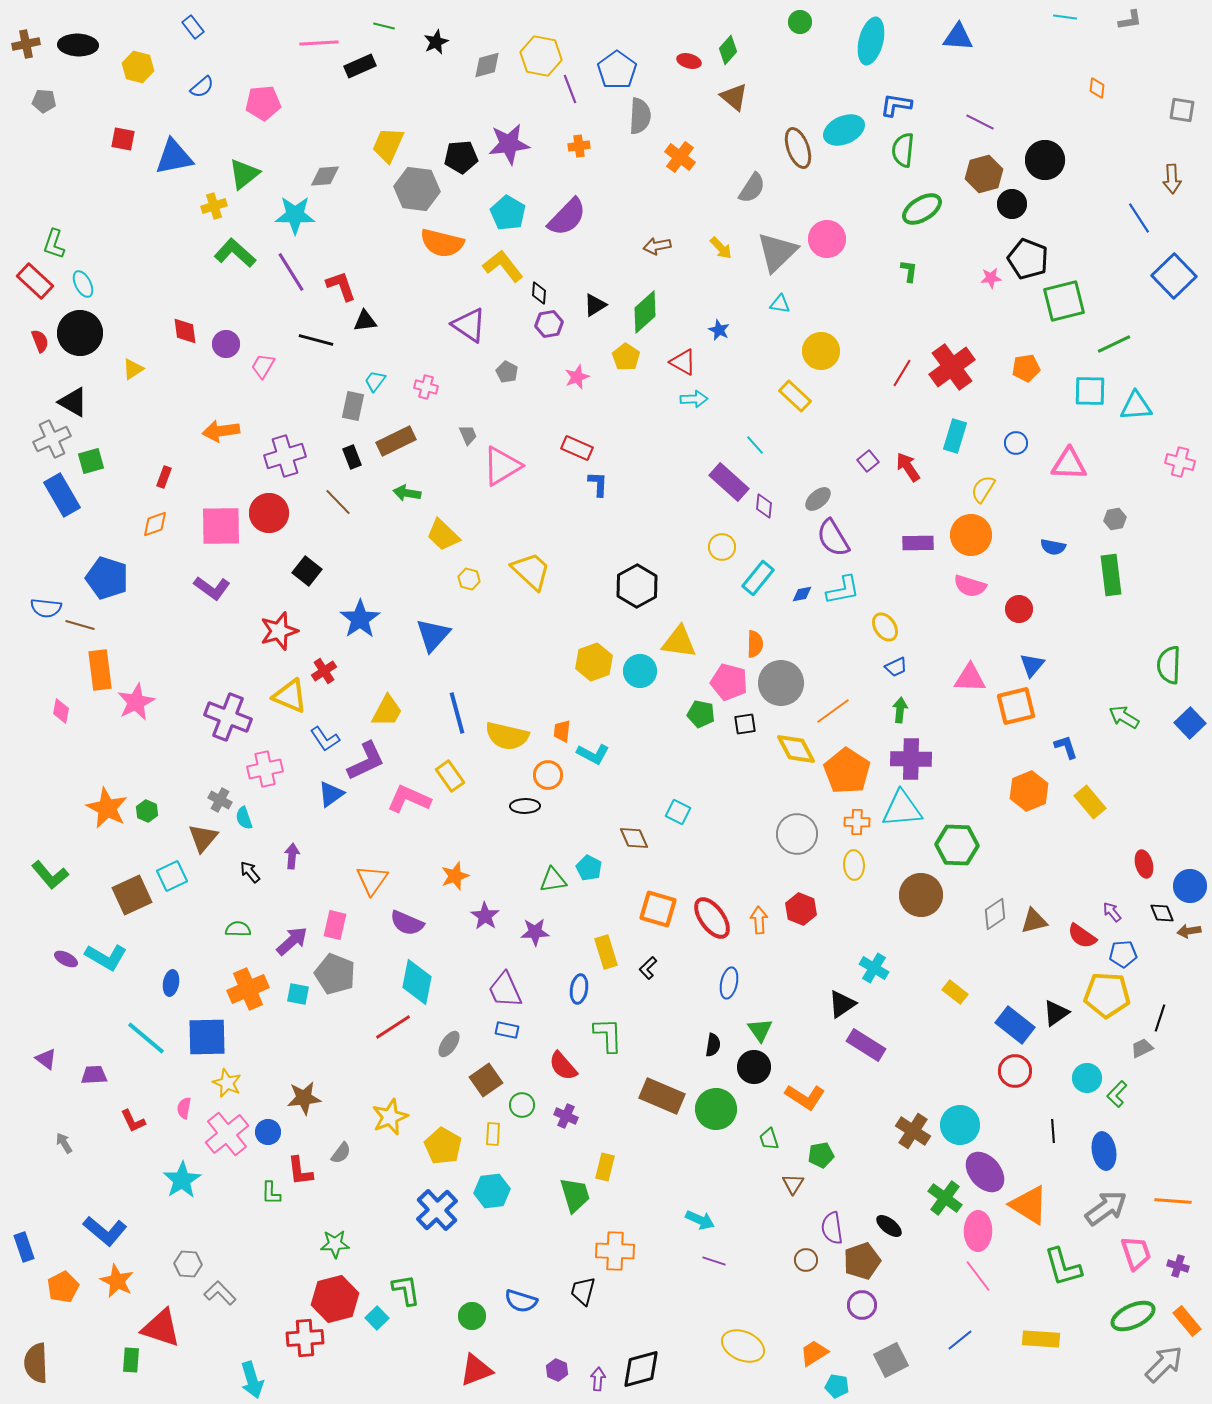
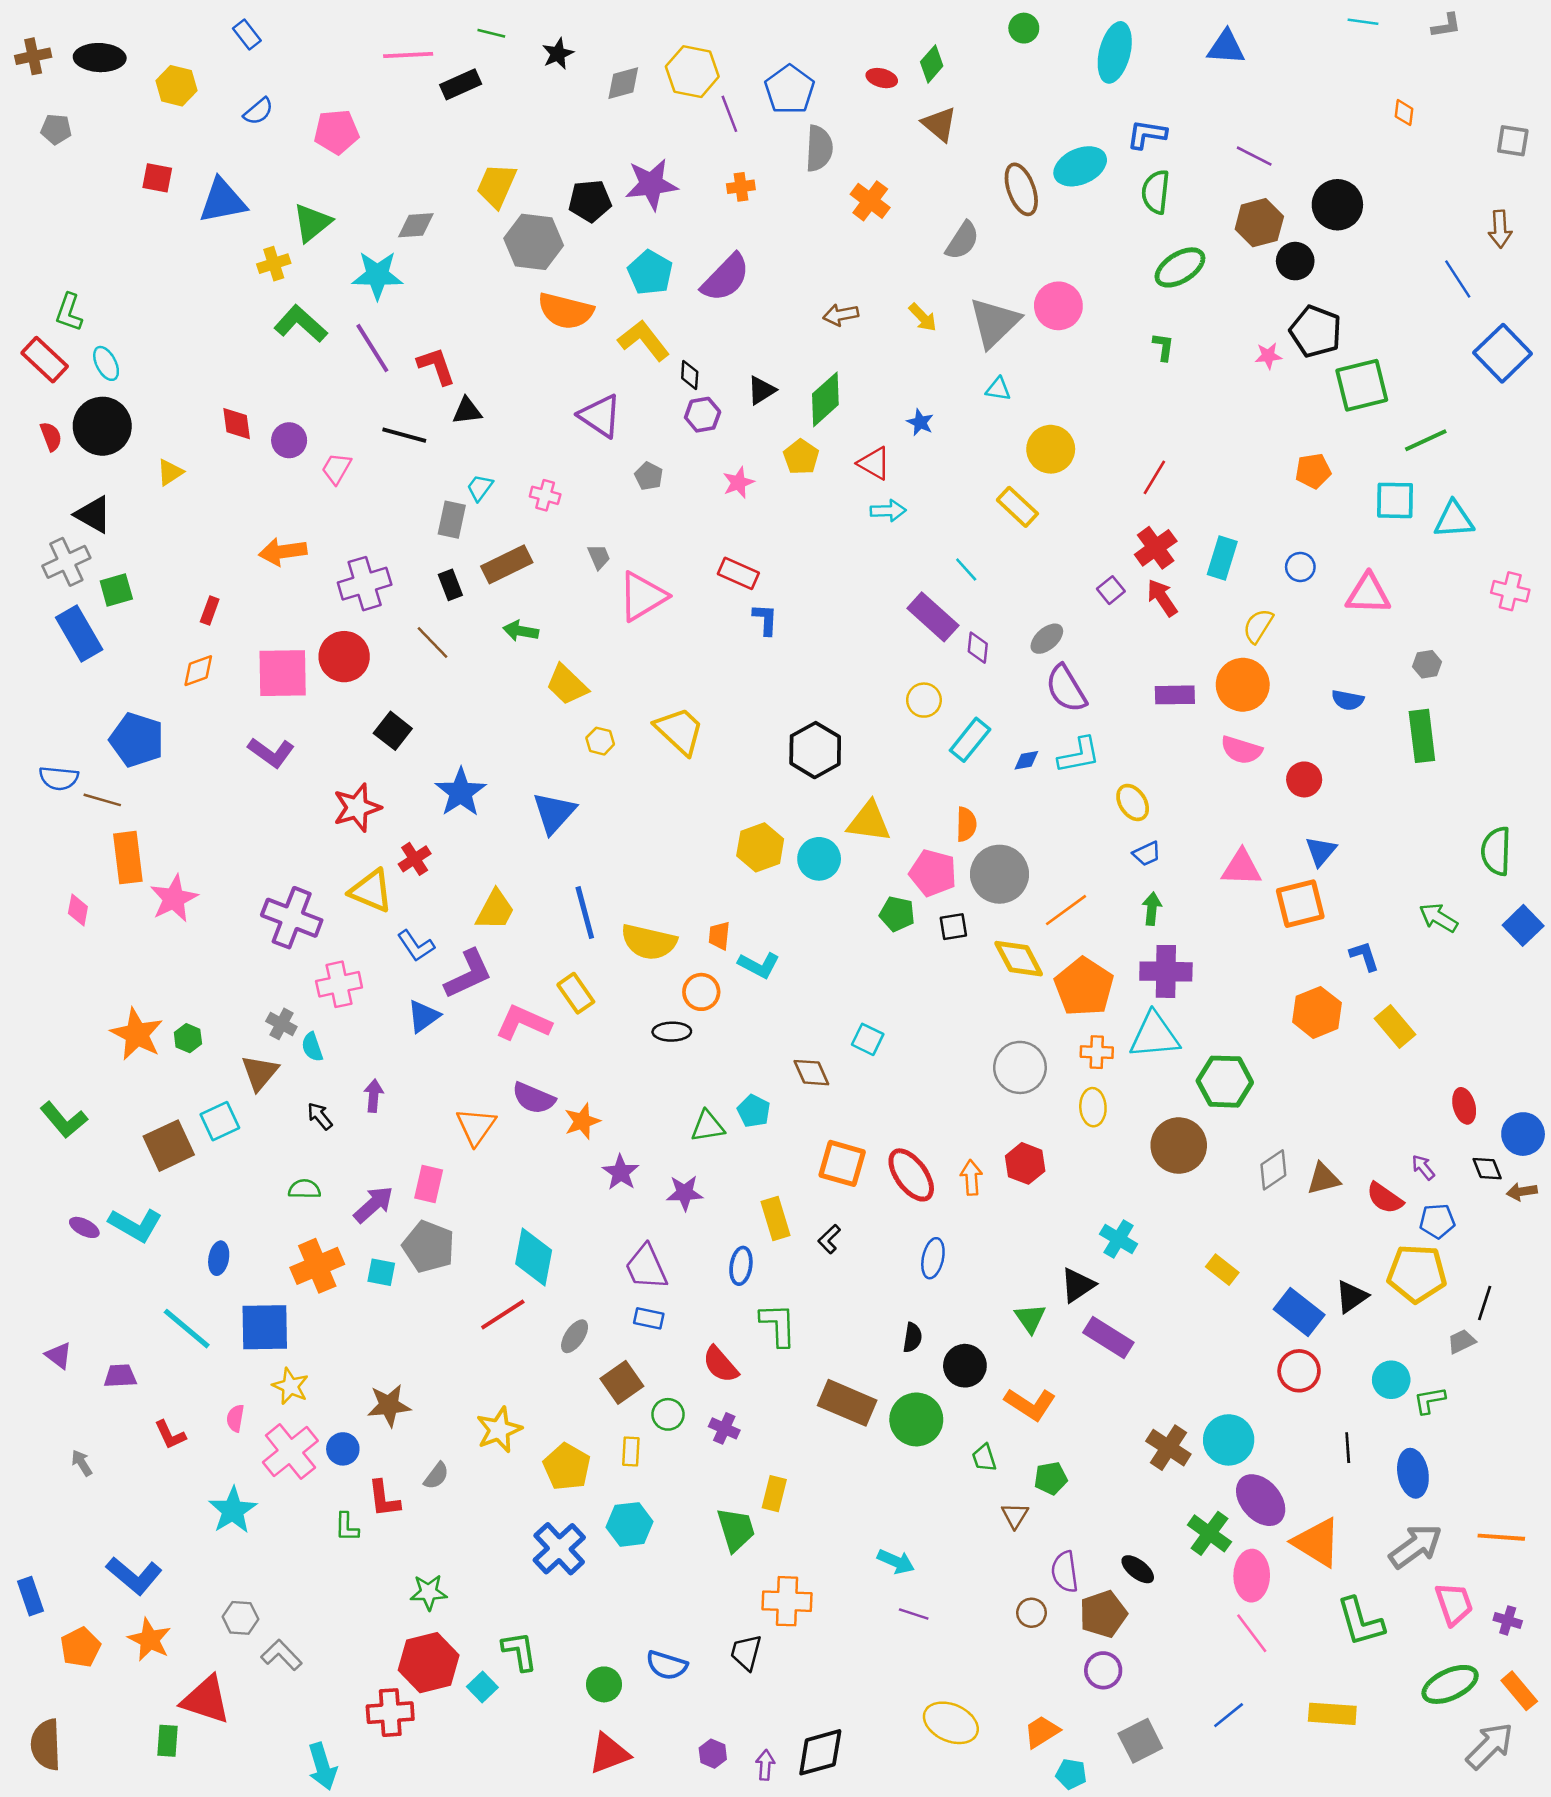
red cross: (952, 367) -> (1156, 548), moved, size x0.7
purple semicircle: (407, 923) -> (534, 1098), moved
green triangle: (760, 1030) -> (1030, 1318), moved
green L-shape: (1117, 1094) -> (1430, 1400), turned 36

